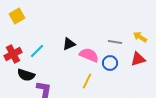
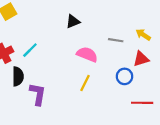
black triangle: (69, 44) -> (73, 21), moved
blue circle: (110, 63) -> (125, 76), moved
black semicircle: (26, 75) -> (18, 76), turned -108

